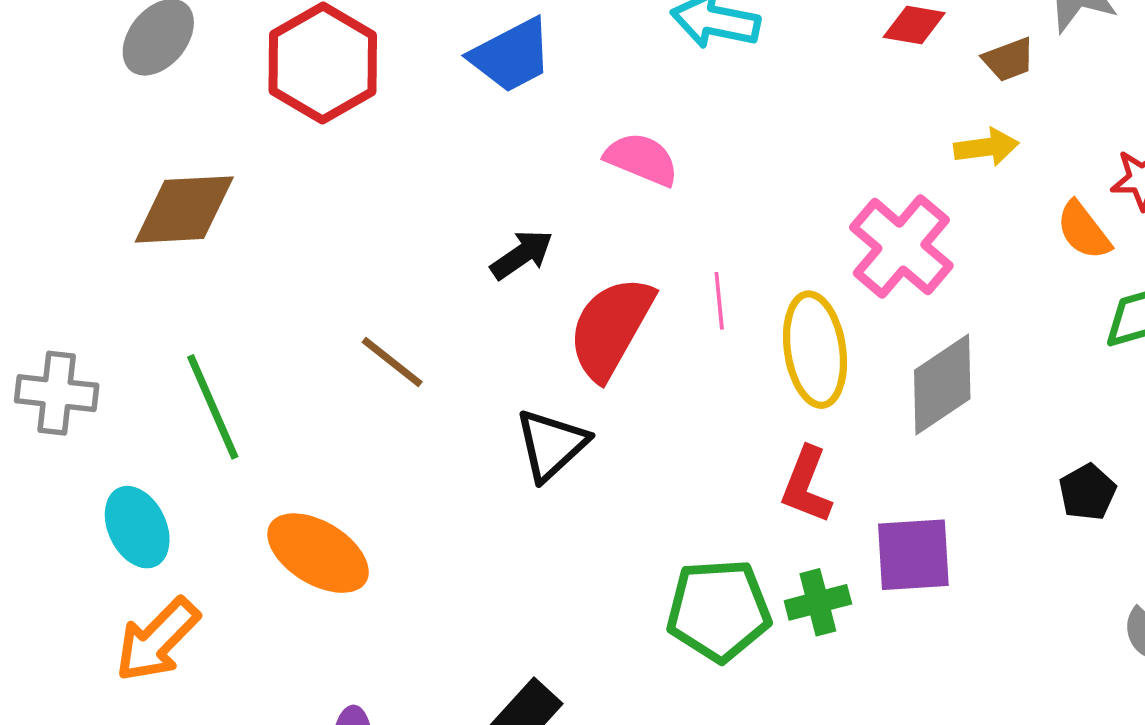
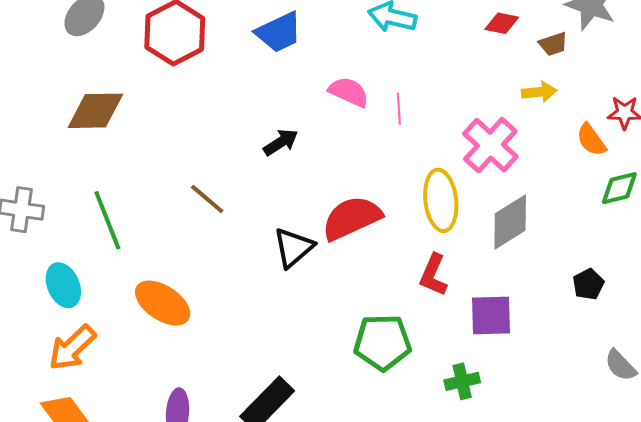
pink line: (719, 301) -> (399, 109), moved
red semicircle: (611, 328) -> (352, 218), moved, turned 34
green cross: (818, 602) -> (462, 381), moved

